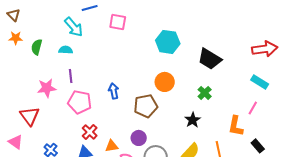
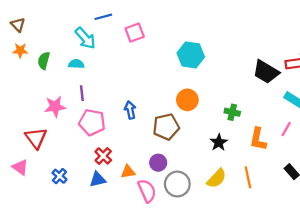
pink square: (118, 22) -> (135, 33), turned -30
black trapezoid: (210, 59) -> (266, 72), moved
green cross: (205, 93) -> (232, 112), turned -32
orange L-shape: (236, 126) -> (258, 139), moved

